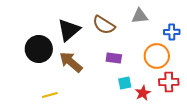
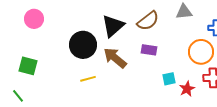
brown semicircle: (104, 25) -> (148, 21), turned -70
purple rectangle: (114, 58) -> (149, 50), moved
yellow line: (50, 95) -> (88, 79), moved

